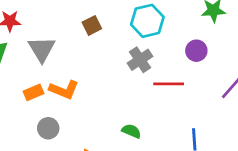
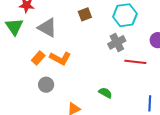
gray triangle: (42, 49) -> (47, 28), turned -35
orange rectangle: (34, 92) -> (38, 58), turned -32

